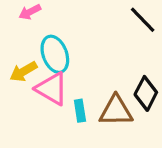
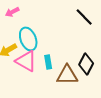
cyan rectangle: (80, 111) -> (48, 62), moved

